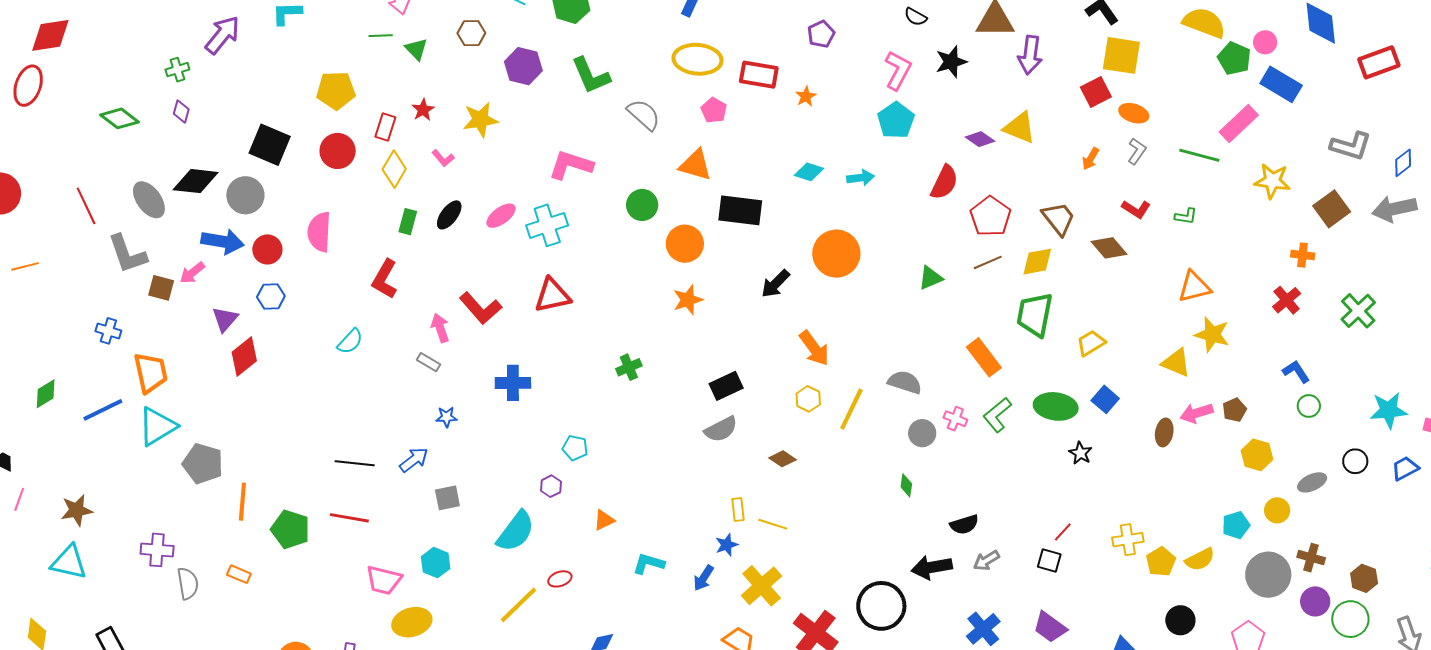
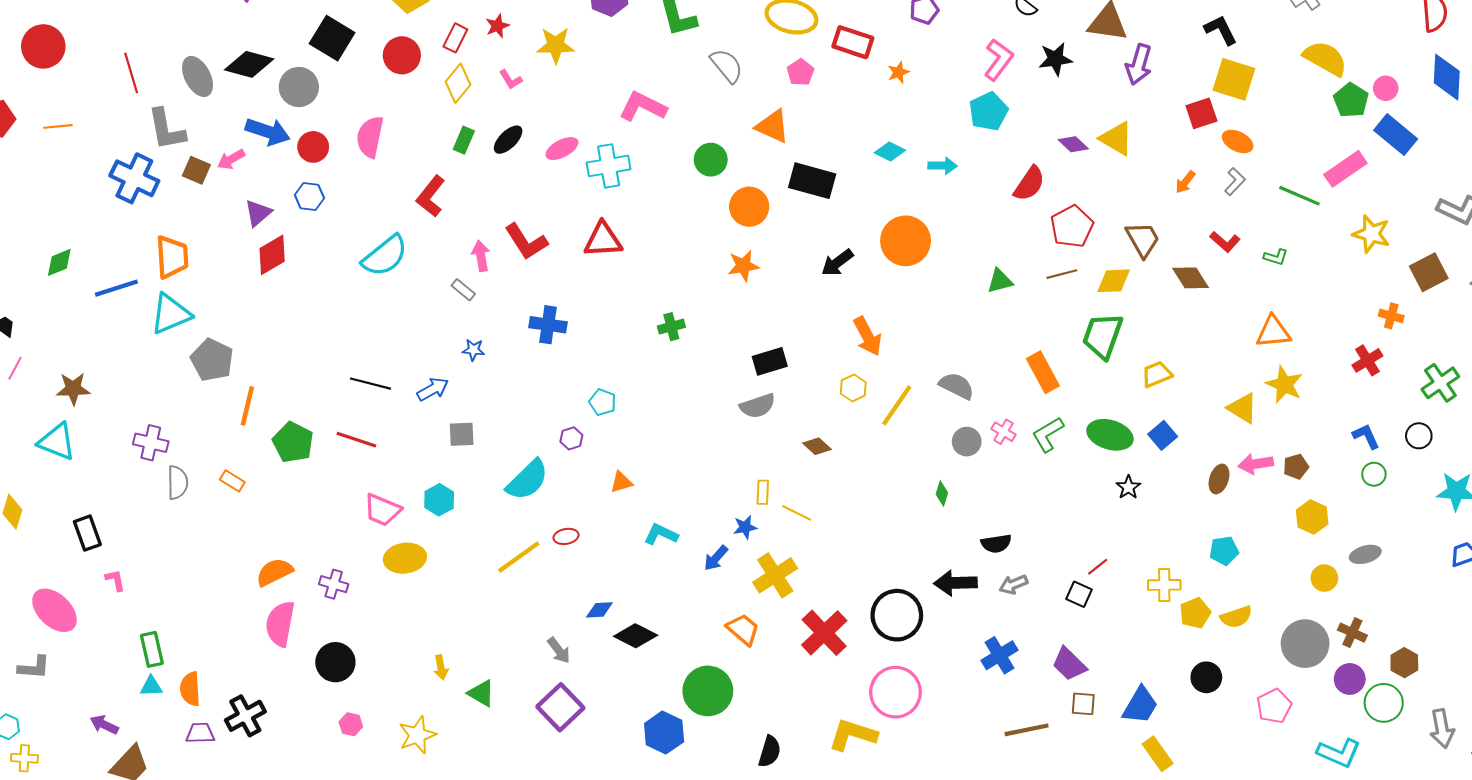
blue cross: (108, 331) -> (134, 178), moved, size x1.8
cyan semicircle: (350, 341) -> (385, 256), size x1.6
black circle: (1355, 461) -> (1419, 436), moved
cyan pentagon: (1236, 525) -> (1224, 551), moved

